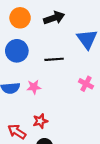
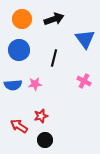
black line: (54, 59) -> (54, 58), turned -72

